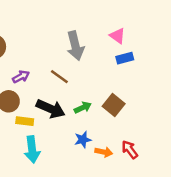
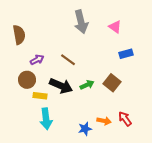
gray arrow: (75, 46) -> (81, 22), moved
blue rectangle: (125, 58) -> (126, 54), moved
blue star: (83, 140) -> (85, 129), moved

